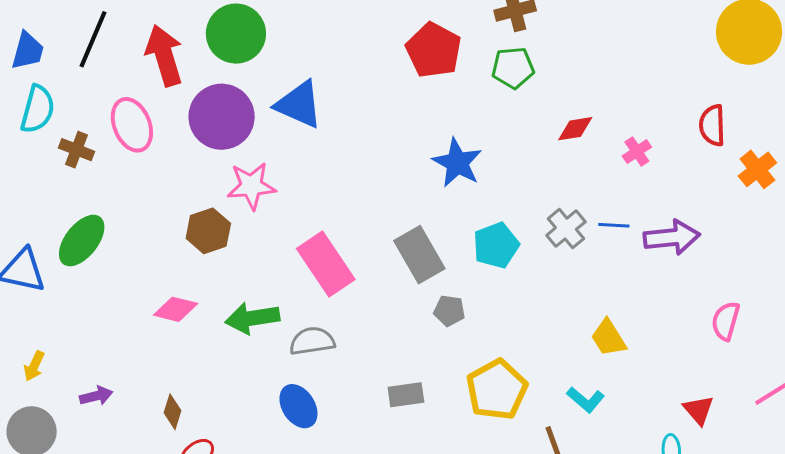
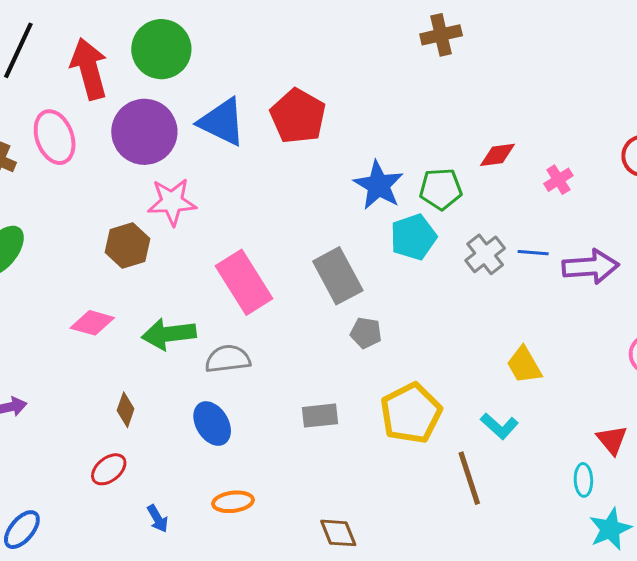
red pentagon: (434, 50) -> (298, 116), moved
green pentagon: (513, 68) -> (441, 189), moved
cyan pentagon: (496, 245) -> (413, 237), moved
brown diamond: (173, 412) -> (126, 410), moved

